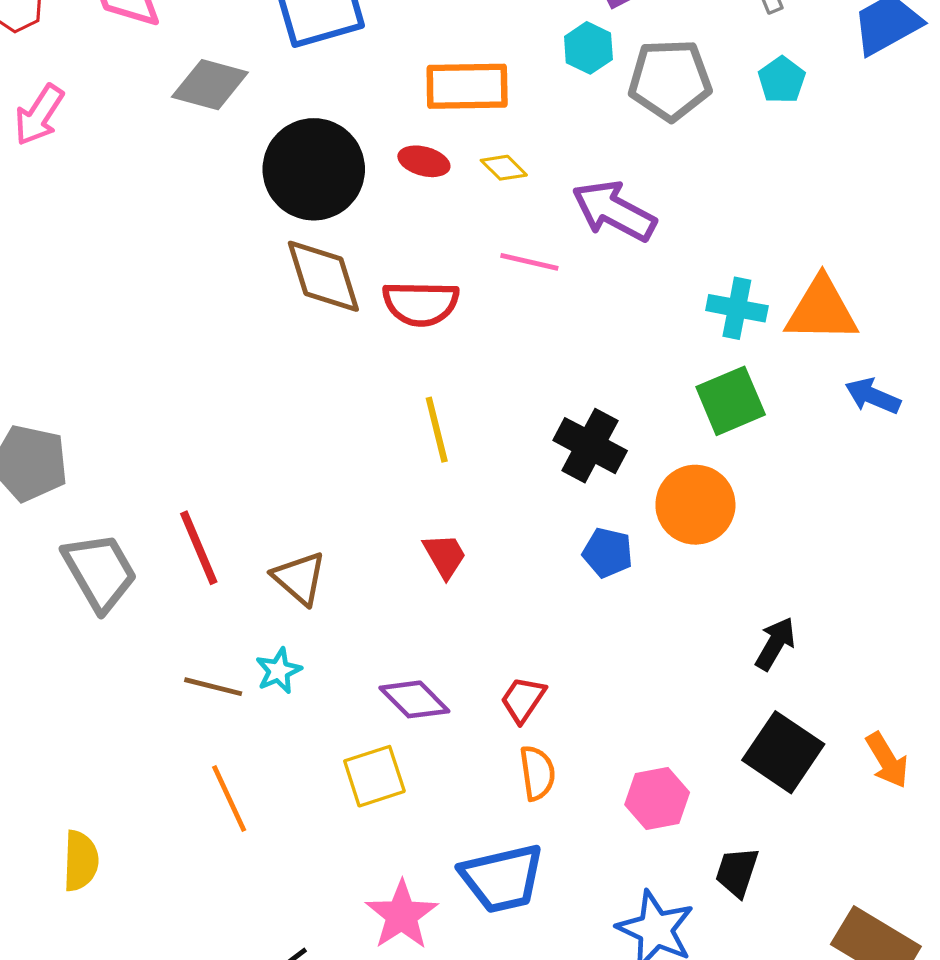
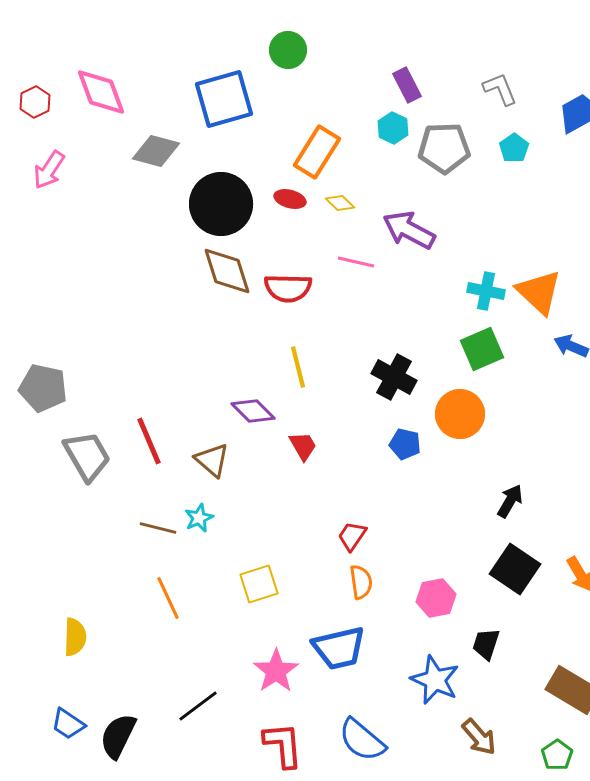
orange rectangle: (467, 86) -> (317, 152), turned -57
orange triangle: (822, 310) -> (539, 292), turned 42
purple diamond: (414, 699) -> (253, 411), moved

